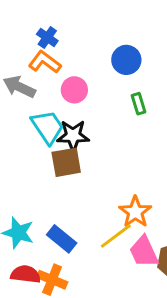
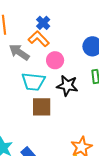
cyan trapezoid: (48, 127) -> (33, 82), turned 120
black star: (73, 136) -> (67, 86), moved

